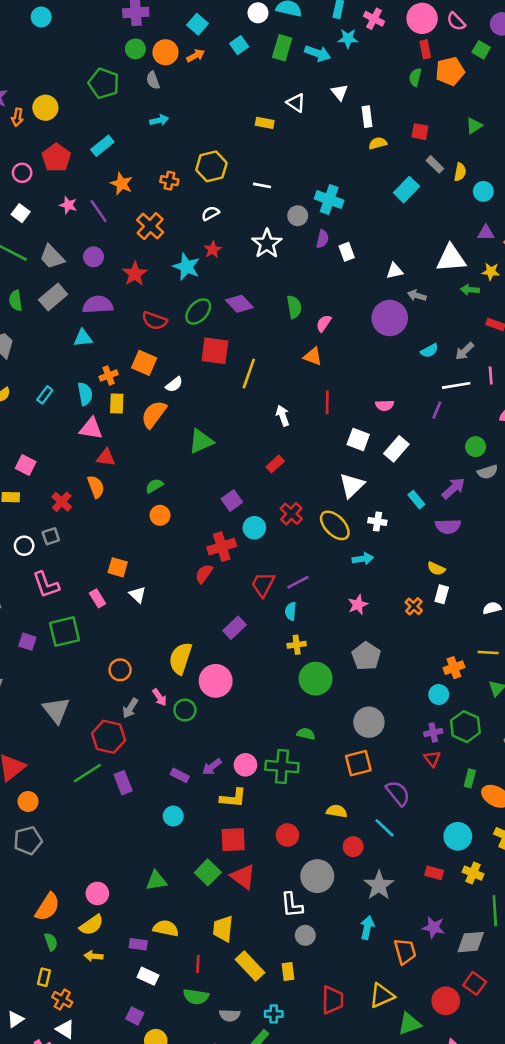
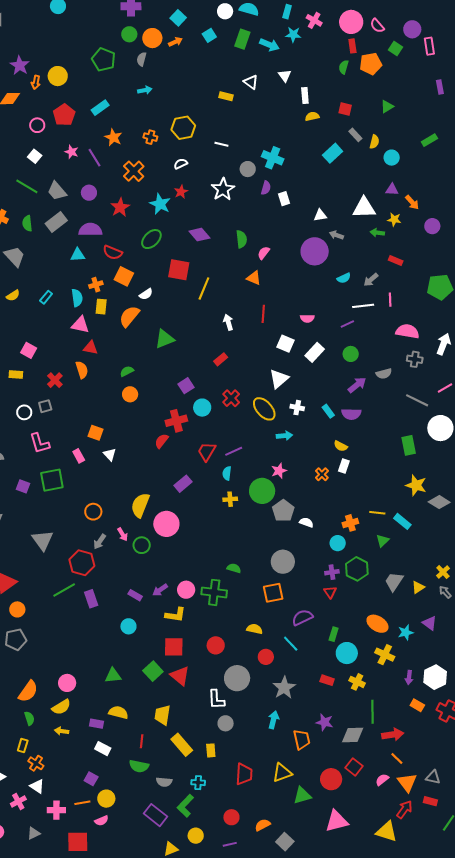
gray semicircle: (153, 80) -> (142, 59), turned 32
green ellipse: (198, 312) -> (151, 239), moved
red semicircle: (155, 321) -> (113, 252), moved
purple line: (437, 410) -> (347, 324), turned 40
green circle: (476, 447) -> (351, 354), moved
cyan rectangle: (416, 500) -> (328, 411), moved
white semicircle: (492, 608) -> (306, 522), moved, turned 32
green circle: (316, 679) -> (262, 491), moved
green rectangle: (470, 778) -> (334, 634), moved
purple semicircle: (398, 793) -> (302, 617), turned -80

